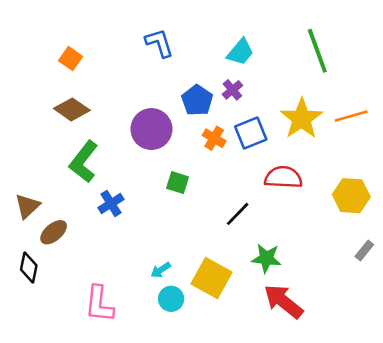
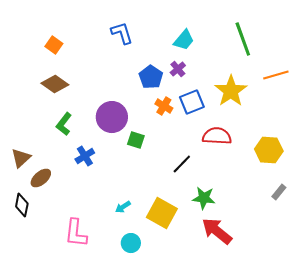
orange line: (351, 116) -> (276, 75), moved
purple circle: (151, 129) -> (112, 117), moved
green L-shape: (84, 162) -> (64, 124), size x0.7
cyan circle: (171, 299) -> (131, 243), moved

